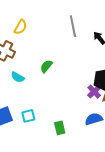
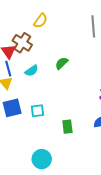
cyan semicircle: (18, 77) -> (32, 71), turned -72

